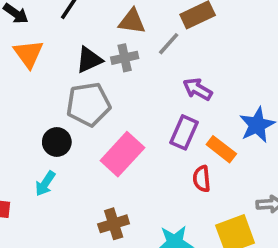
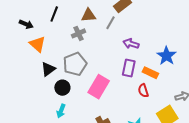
gray cross: (125, 58) -> (79, 33), moved
black triangle: (89, 60) -> (48, 69), moved

